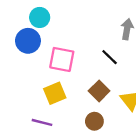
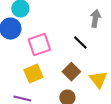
pink square: (62, 59) -> (39, 45), turned -30

